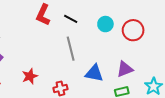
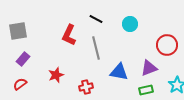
red L-shape: (43, 15) -> (69, 35), moved
red circle: (133, 30) -> (167, 45), moved

